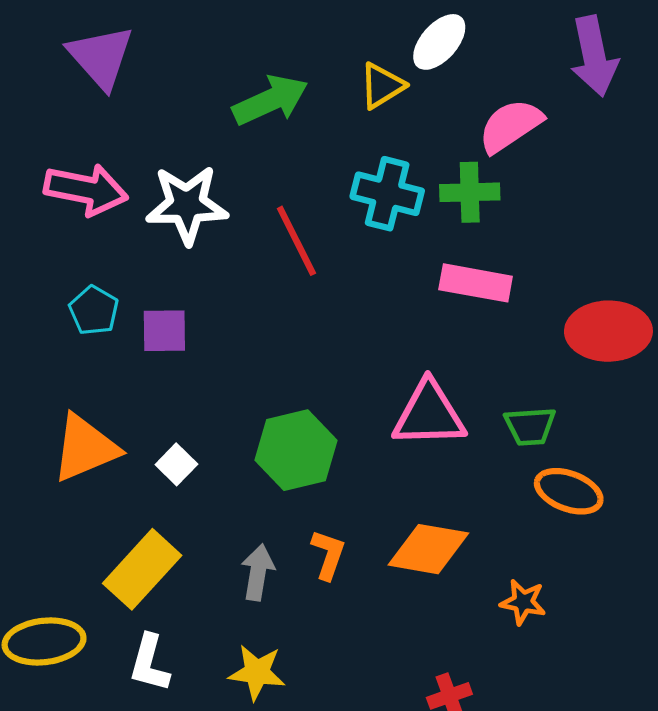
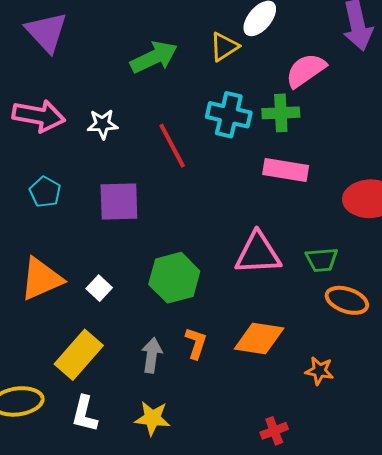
white star: (187, 205) -> (103, 124), size x0.6
purple square: (164, 331) -> (119, 202), moved, size x1.4

